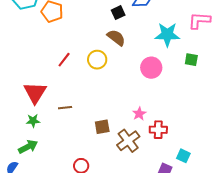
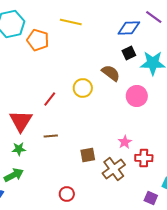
black square: (118, 13) -> (129, 53), moved
brown semicircle: (116, 38) -> (111, 73), moved
red line: (64, 60) -> (50, 99), moved

